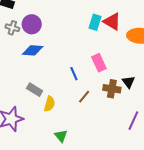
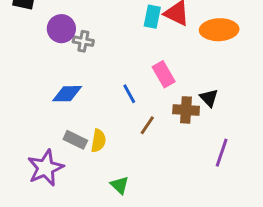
gray cross: (12, 28) -> (83, 41), moved
blue diamond: (33, 50) -> (67, 94), moved
gray rectangle: (35, 90) -> (75, 140), moved

